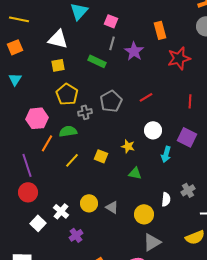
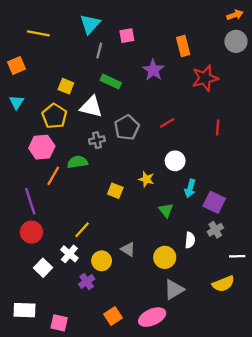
yellow line: (19, 19) -> (38, 33), moved
pink square: (111, 21) -> (127, 36), turned -32
white triangle: (58, 39) -> (91, 107), moved
gray line: (112, 43) -> (99, 51), moved
yellow square: (58, 65) -> (66, 86), turned 32
yellow pentagon: (67, 94) -> (54, 116), moved
purple square: (187, 137) -> (214, 202), moved
yellow line: (72, 160) -> (82, 230), moved
green triangle: (135, 173) -> (166, 210), moved, turned 40
yellow circle: (89, 203) -> (102, 261), moved

